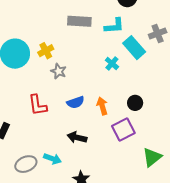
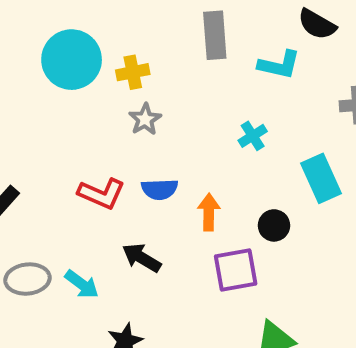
gray rectangle: (79, 21) -> (215, 35), turned 65
cyan rectangle: (134, 48) -> (321, 178), moved
red L-shape: (38, 105) -> (102, 194), moved, turned -75

